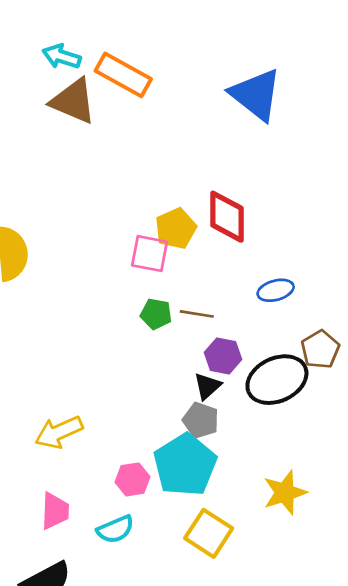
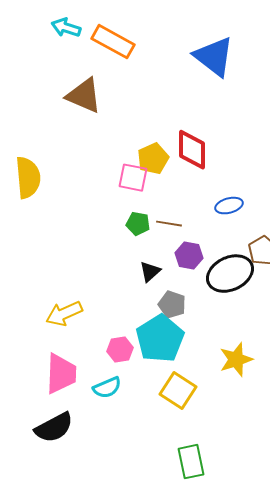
brown triangle: (73, 101) -> (84, 96), moved
black triangle: (207, 386) -> (150, 272), moved
pink trapezoid: (55, 511) -> (61, 374), size x1.4

